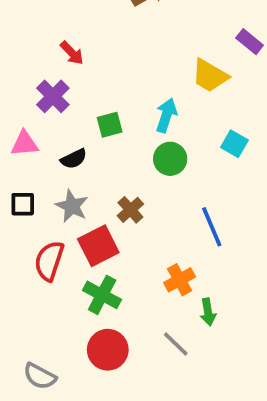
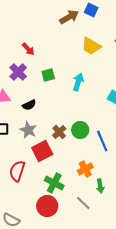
yellow trapezoid: (210, 76) -> (91, 46), moved
green square: (110, 125) -> (48, 75), moved
green circle: (170, 159) -> (80, 130), moved
red semicircle: (49, 261) -> (17, 171), moved
green cross: (102, 295) -> (54, 183), moved

